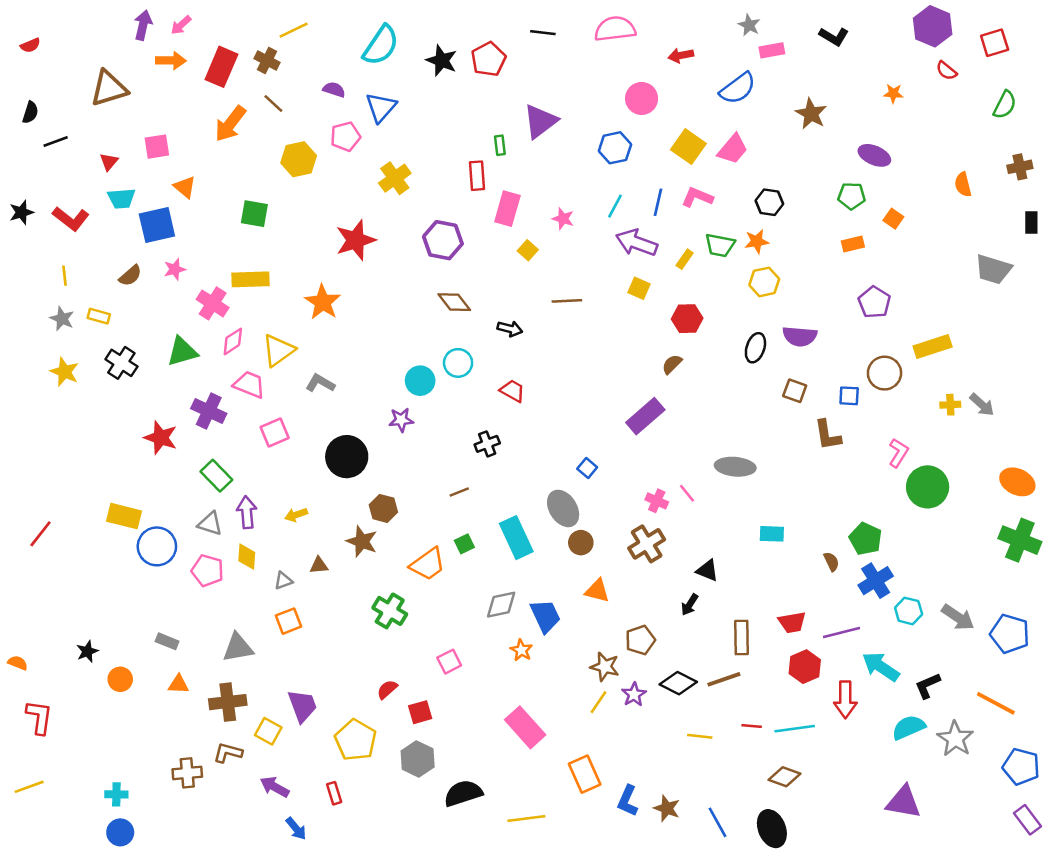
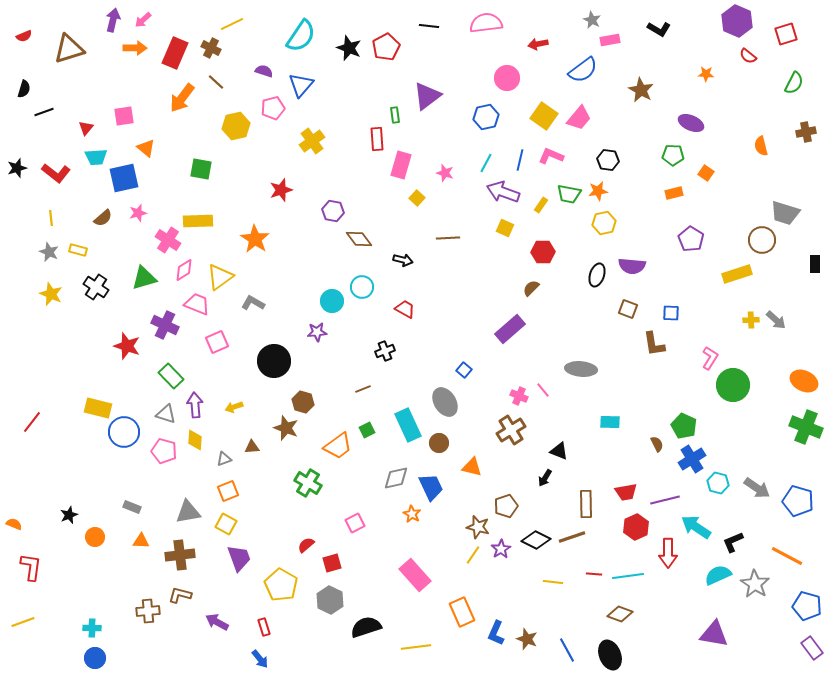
brown triangle: (109, 88) -> (69, 49), moved
black rectangle: (1031, 222) -> (815, 264), moved
red star: (356, 240) -> (281, 190), size x0.7
purple hexagon: (443, 240) -> (333, 211), moved, size x0.7
brown circle: (885, 373) -> (762, 240), moved
brown circle: (581, 543) -> (439, 443), moved
yellow square: (268, 731) -> (226, 524), moved
blue arrow: (296, 829) -> (260, 659), moved

